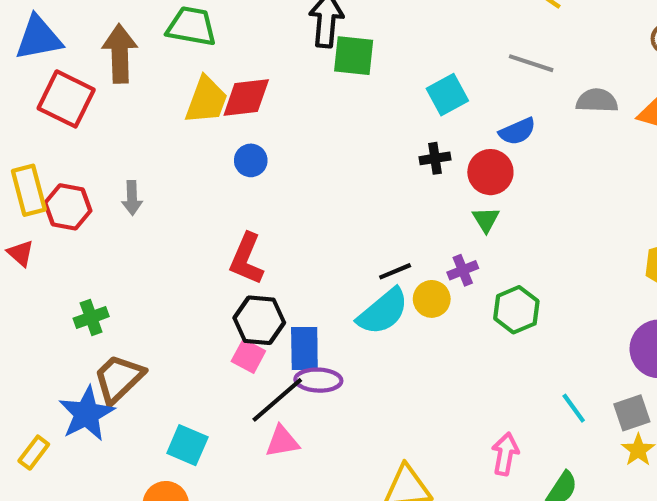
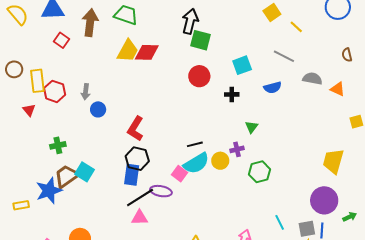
red square: (66, 99) -> (61, 40), size x0.6
blue circle: (251, 160) -> (98, 109), moved
red circle: (490, 172) -> (199, 76), moved
black line: (395, 271) -> (195, 144), moved
blue rectangle: (304, 349) -> (132, 175), moved
pink square: (248, 356) -> (180, 174), moved
cyan square: (187, 445) -> (84, 172), moved
yellow rectangle: (34, 453) -> (21, 205), turned 35

